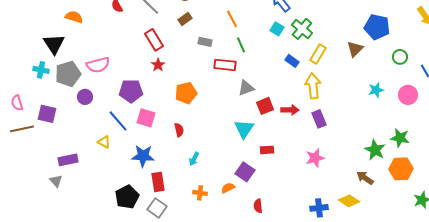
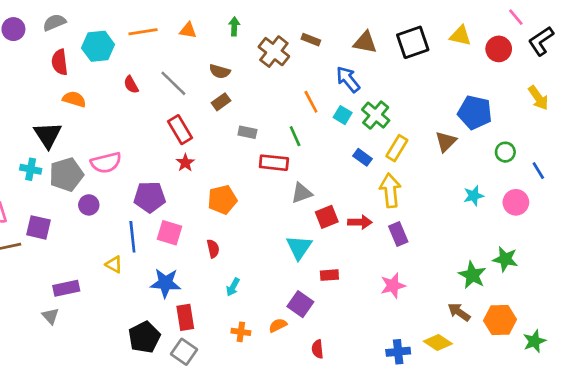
orange line: (232, 19) -> (311, 102), moved
blue line: (118, 121) -> (132, 237), turned 35
orange hexagon: (401, 169) -> (500, 320), moved

